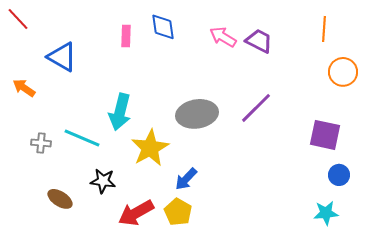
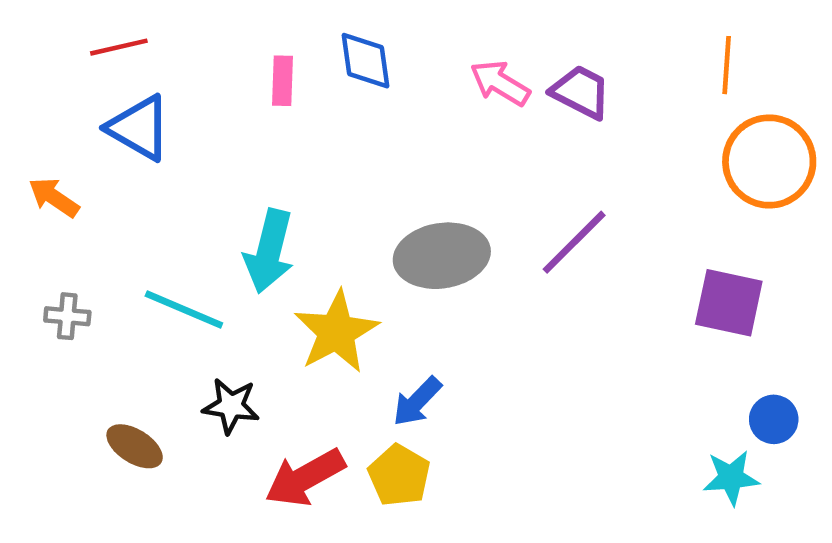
red line: (18, 19) -> (119, 47), moved, turned -60
orange circle: (343, 72) -> (769, 161), size x1.4
gray cross: (41, 143) -> (67, 316), moved
blue circle: (339, 175) -> (774, 419), moved

